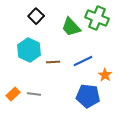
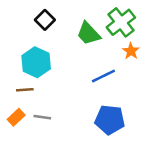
green cross: (97, 18) -> (121, 22), turned 30
brown line: (53, 62) -> (25, 90), moved
orange star: (105, 75) -> (131, 51), moved

